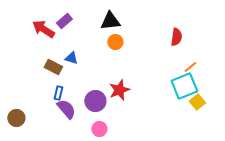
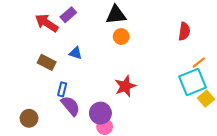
brown rectangle: (53, 67) -> (47, 62), moved
purple circle: (95, 101) -> (100, 113), moved
brown circle: (16, 118) -> (29, 118), moved

